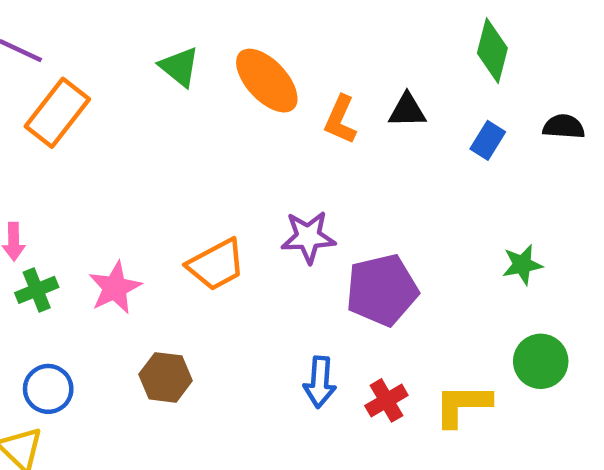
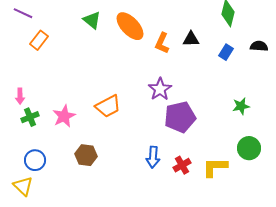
orange rectangle: (57, 113) -> (39, 40), size x0.7
purple star: (308, 237) -> (160, 89), moved, turned -30

